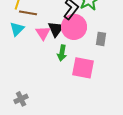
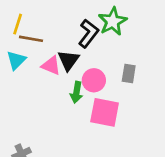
pink circle: (74, 27) -> (94, 80), moved, size x0.7
pink triangle: (43, 33) -> (51, 66), turned -35

